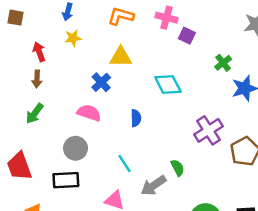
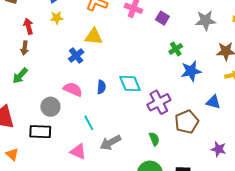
purple square: (187, 36) -> (162, 18), moved
cyan diamond: (168, 84) -> (130, 84), moved
pink semicircle: (89, 113) -> (73, 89), moved
green semicircle: (178, 168) -> (154, 139), moved

